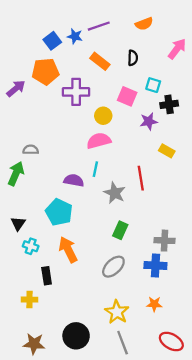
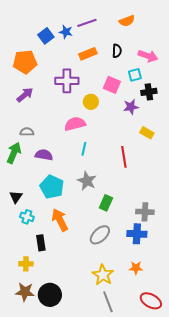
pink arrow: (177, 49) -> (148, 56), moved, turned 72
orange rectangle: (100, 61) -> (88, 54), turned -60
orange pentagon: (45, 71) -> (25, 62), moved
cyan square: (153, 85) -> (135, 75), turned -32
purple arrow: (16, 88) -> (25, 95), moved
pink semicircle: (99, 141) -> (75, 124), moved
purple semicircle: (74, 180) -> (44, 155), moved
gray star: (115, 193) -> (87, 181), moved
black circle: (76, 336) -> (50, 295), moved
brown star: (34, 344) -> (25, 292), moved

